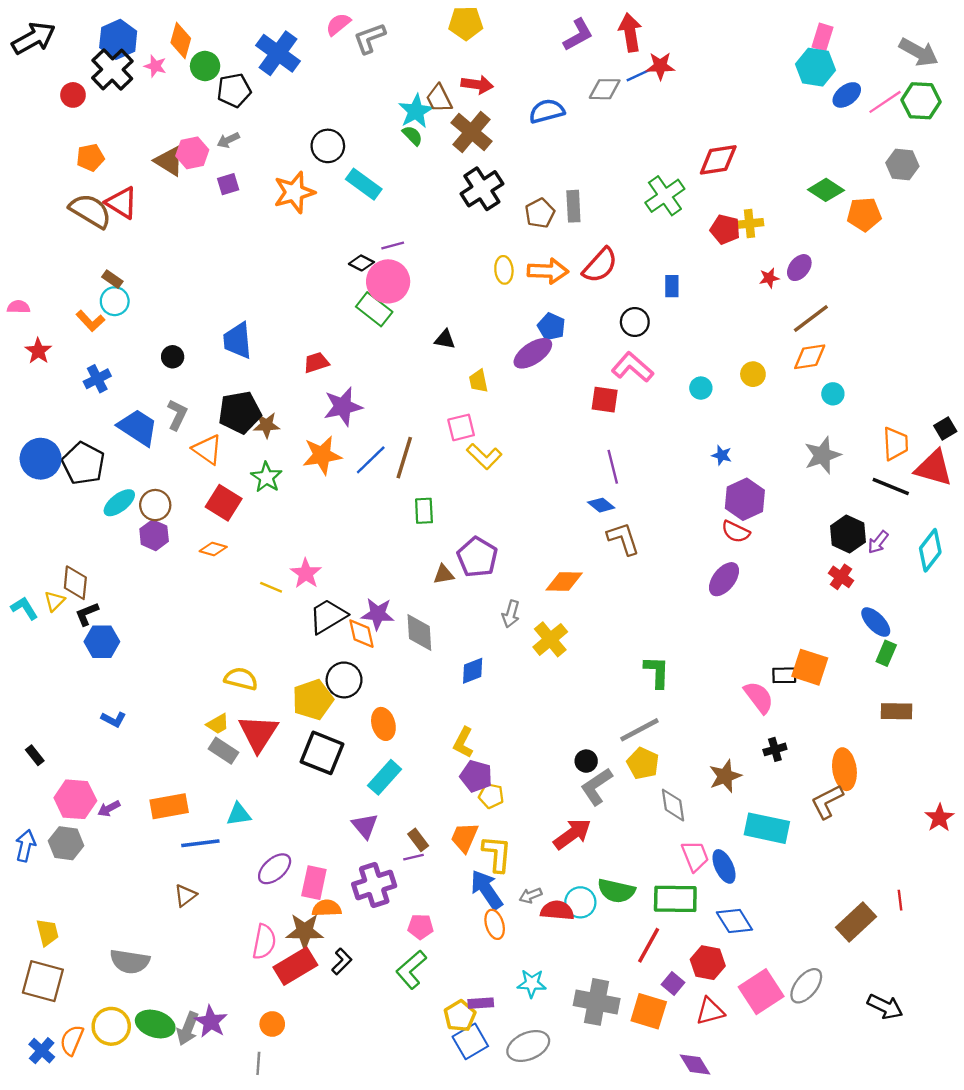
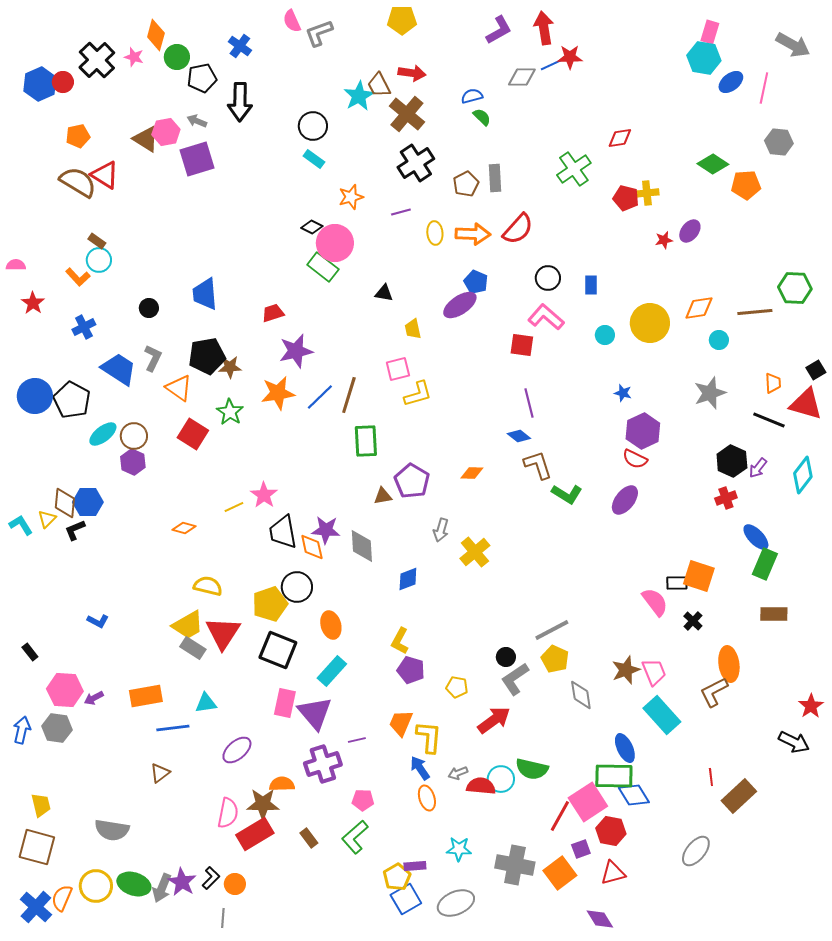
pink semicircle: (338, 24) -> (292, 21), turned -75
black arrow: (34, 38) -> (240, 102), moved, turned 120
blue hexagon: (118, 39) -> (40, 84), moved
blue cross: (278, 53) -> (240, 46), size x0.6
green hexagon: (921, 101) -> (795, 288), moved
pink line: (885, 102) -> (764, 88), turned -44
blue semicircle: (547, 111) -> (472, 96), size x0.7
green semicircle: (412, 136) -> (482, 117), moved
gray arrow: (228, 140) -> (197, 121), turned 48
black circle: (328, 146) -> (313, 126), moved
red diamond: (718, 160) -> (620, 138), size x0.7
purple square: (228, 184) -> (197, 159), size x1.8
cyan rectangle: (364, 184) -> (314, 159), size x0.7
orange star: (294, 192) -> (351, 197), moved, size x0.7
purple line: (393, 246) -> (401, 212), moved
blue rectangle: (672, 286) -> (591, 285), moved
brown line: (811, 319) -> (755, 312), moved, turned 32
yellow circle: (753, 374) -> (650, 323), size x1.8
orange trapezoid: (895, 444) -> (773, 383), size x0.7
yellow L-shape: (484, 456) -> (418, 394), turned -60
green rectangle: (424, 511) -> (366, 441), size x1.4
orange diamond: (213, 549) -> (184, 528), moved
red cross: (841, 577) -> (726, 498), turned 35
orange diamond: (564, 581) -> (472, 473), moved, size x0.7
yellow line: (271, 587) -> (234, 507), turned -48
black trapezoid: (328, 616) -> (283, 532), turned -69
blue hexagon: (102, 642) -> (88, 502), moved
green rectangle: (886, 653) -> (765, 564), size x1.4
green L-shape: (657, 672) -> (567, 494), moved, turned 120
yellow trapezoid: (218, 724) -> (188, 625), size x1.6
black cross: (775, 749) -> (693, 621), moved, turned -30
yellow pentagon: (491, 796) -> (457, 687), moved
purple triangle: (365, 826) -> (315, 713), size x1.5
cyan rectangle: (767, 828) -> (662, 715), turned 36
brown rectangle: (418, 840) -> (309, 838), moved
pink trapezoid: (695, 856) -> (654, 672), moved
pink rectangle: (314, 883) -> (285, 703), moved
blue arrow: (487, 890) -> (420, 768), size x0.7
green rectangle: (675, 899) -> (614, 776), moved
red line: (900, 900) -> (711, 777), moved
black L-shape: (342, 961) -> (211, 878), moved
purple square: (673, 983) -> (581, 849), turned 30
pink square: (761, 992) -> (588, 802), moved
black arrow: (885, 1007) -> (794, 742), moved
orange square: (649, 1011) -> (560, 873), turned 36
blue cross: (42, 1051) -> (36, 907), size x1.4

